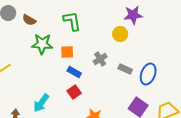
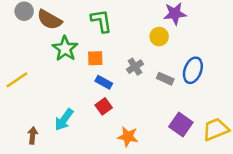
brown semicircle: (29, 20) -> (49, 20), size x1.5
green star: (42, 44) -> (65, 49), turned 30
blue ellipse: (148, 74) -> (193, 70), moved

